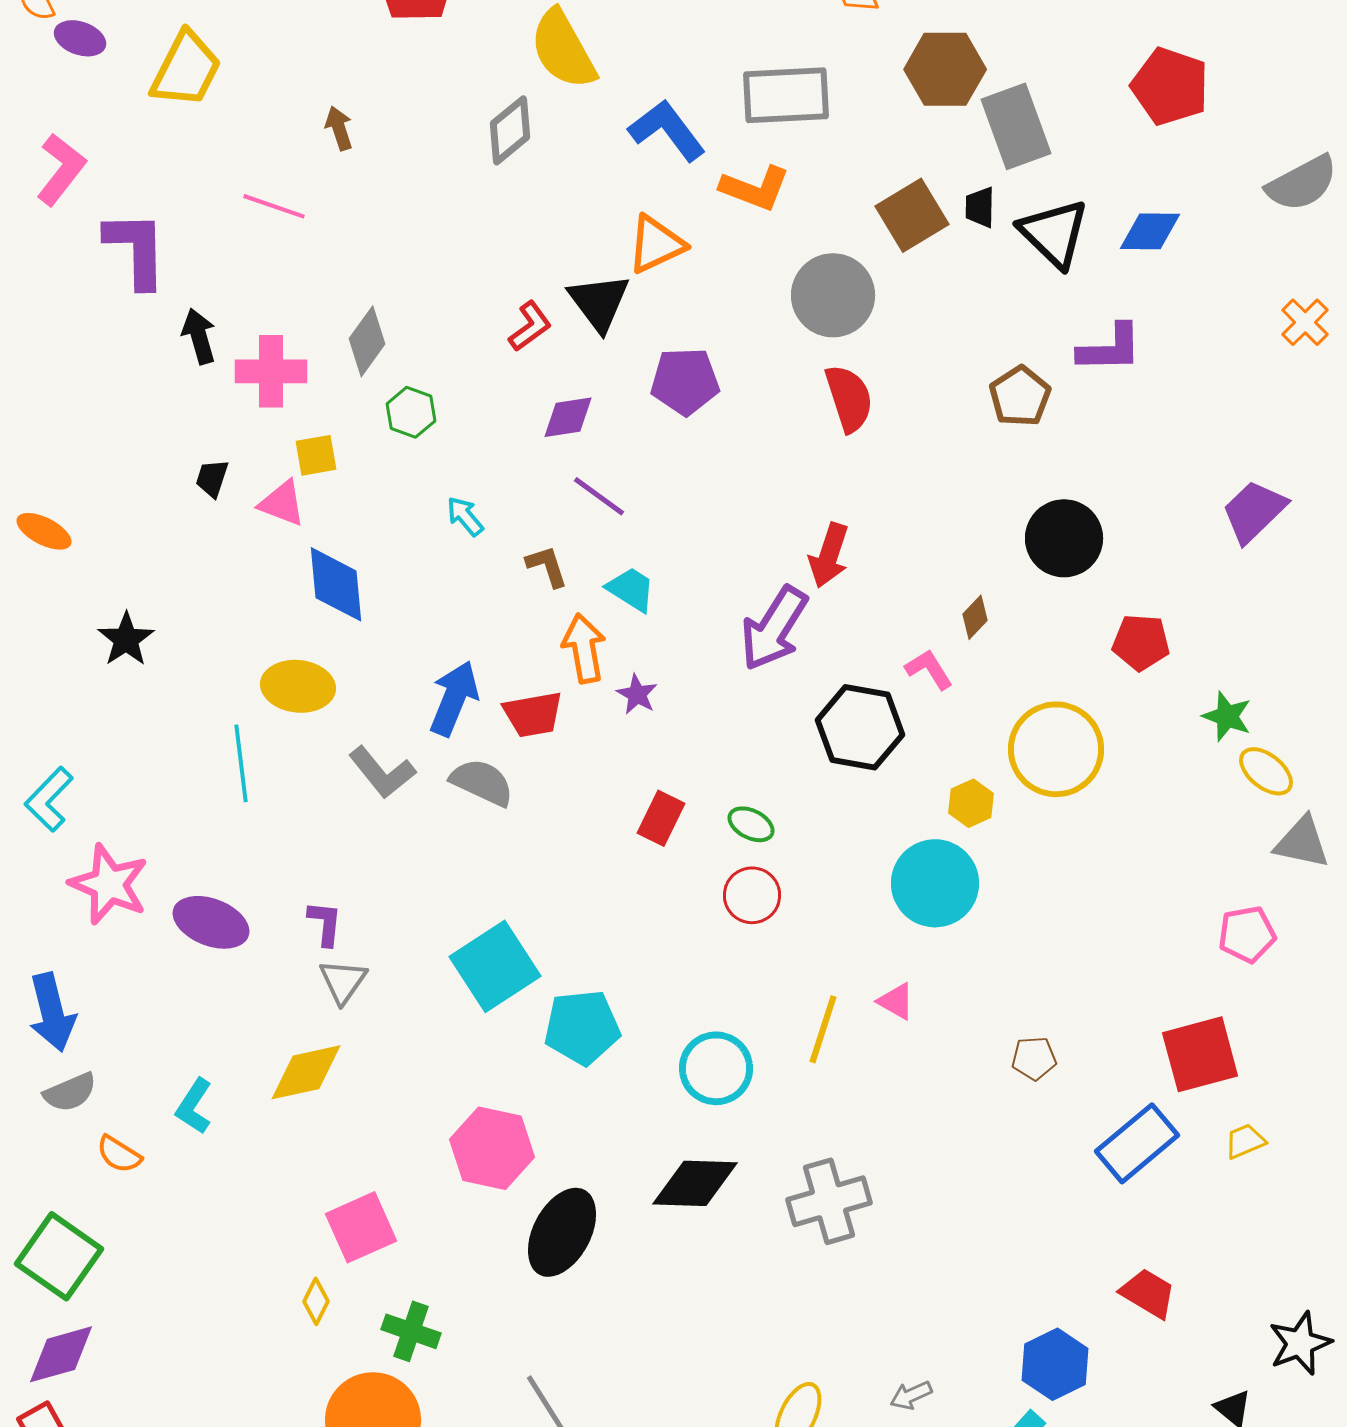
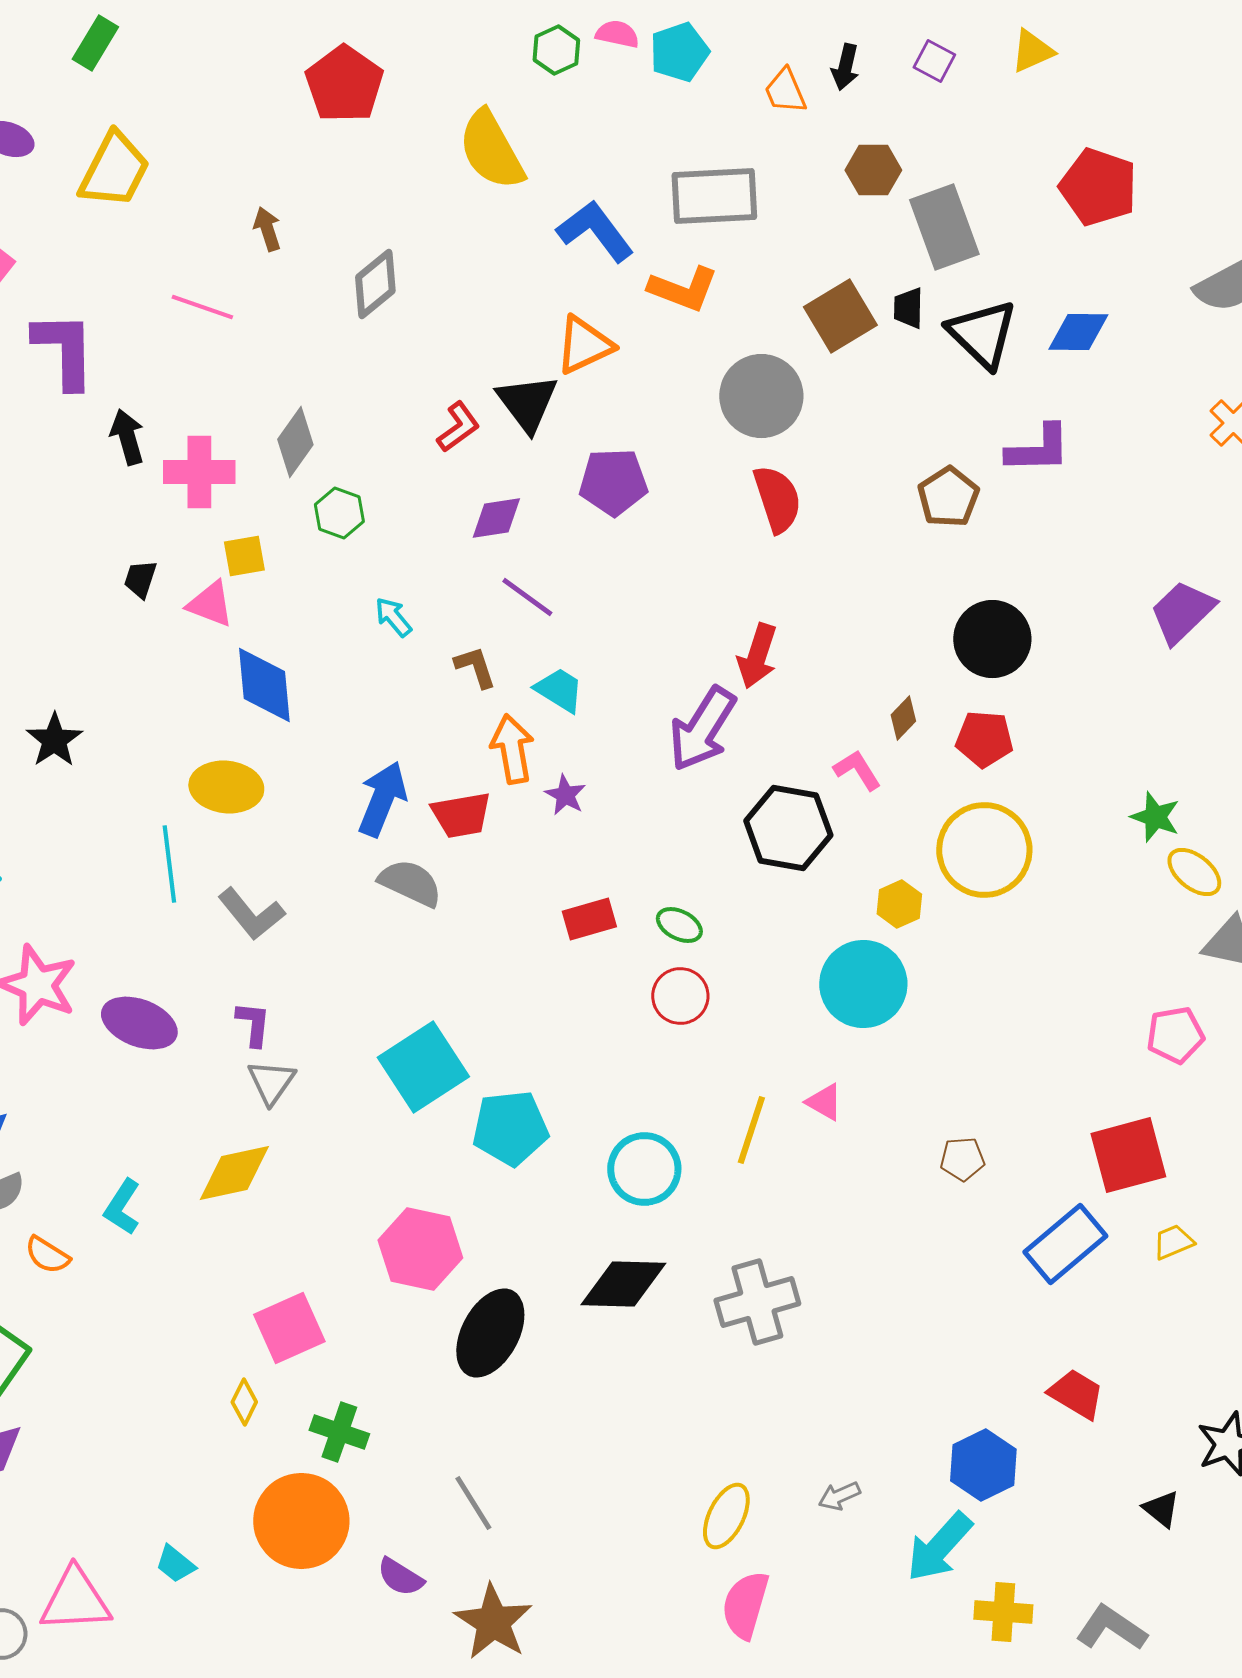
brown hexagon: (945, 69) -> (873, 170), size x0.7
gray diamond: (510, 130) -> (375, 284), moved
red pentagon: (1141, 642) -> (984, 739), moved
gray L-shape: (382, 772) -> (251, 914), moved
red rectangle: (661, 818) -> (589, 919), turned 48

